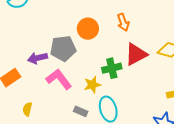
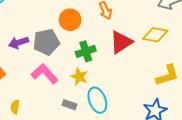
purple arrow: (37, 58) -> (19, 43), moved
green cross: (112, 68) -> (86, 51), moved
yellow star: (92, 85) -> (79, 77), turned -30

